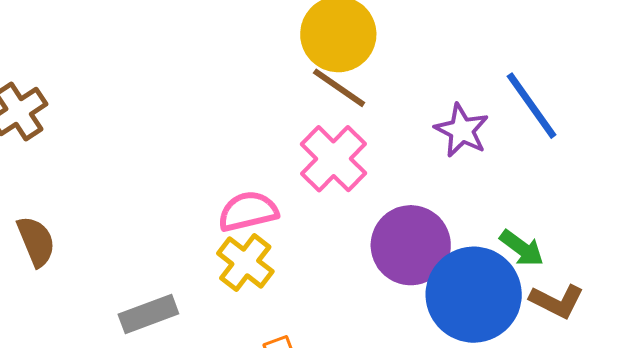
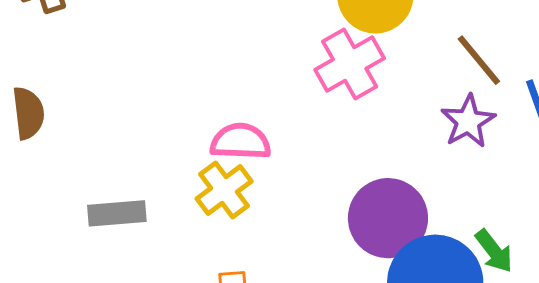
brown line: (339, 88) -> (479, 60), moved
pink cross: (334, 159) -> (350, 64), moved

